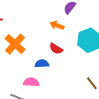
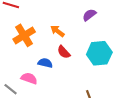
orange arrow: (57, 25) -> (57, 31), moved

